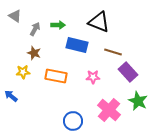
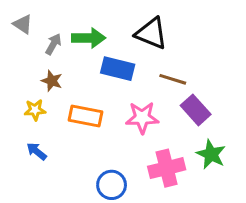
green arrow: (58, 25) -> (89, 38), size x1.5
pink star: (93, 77) -> (142, 118), size x1.5
blue arrow: (11, 96) -> (37, 151), moved
pink cross: (109, 110) -> (167, 168), turned 35

